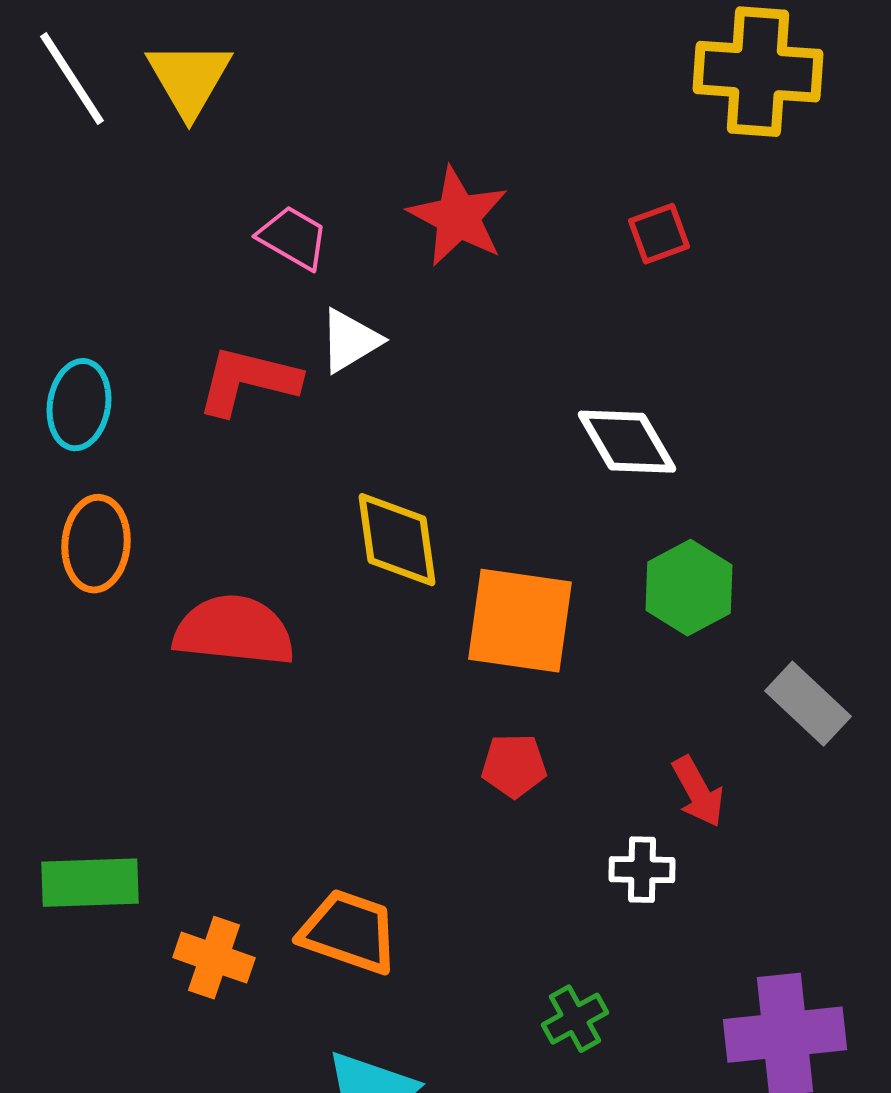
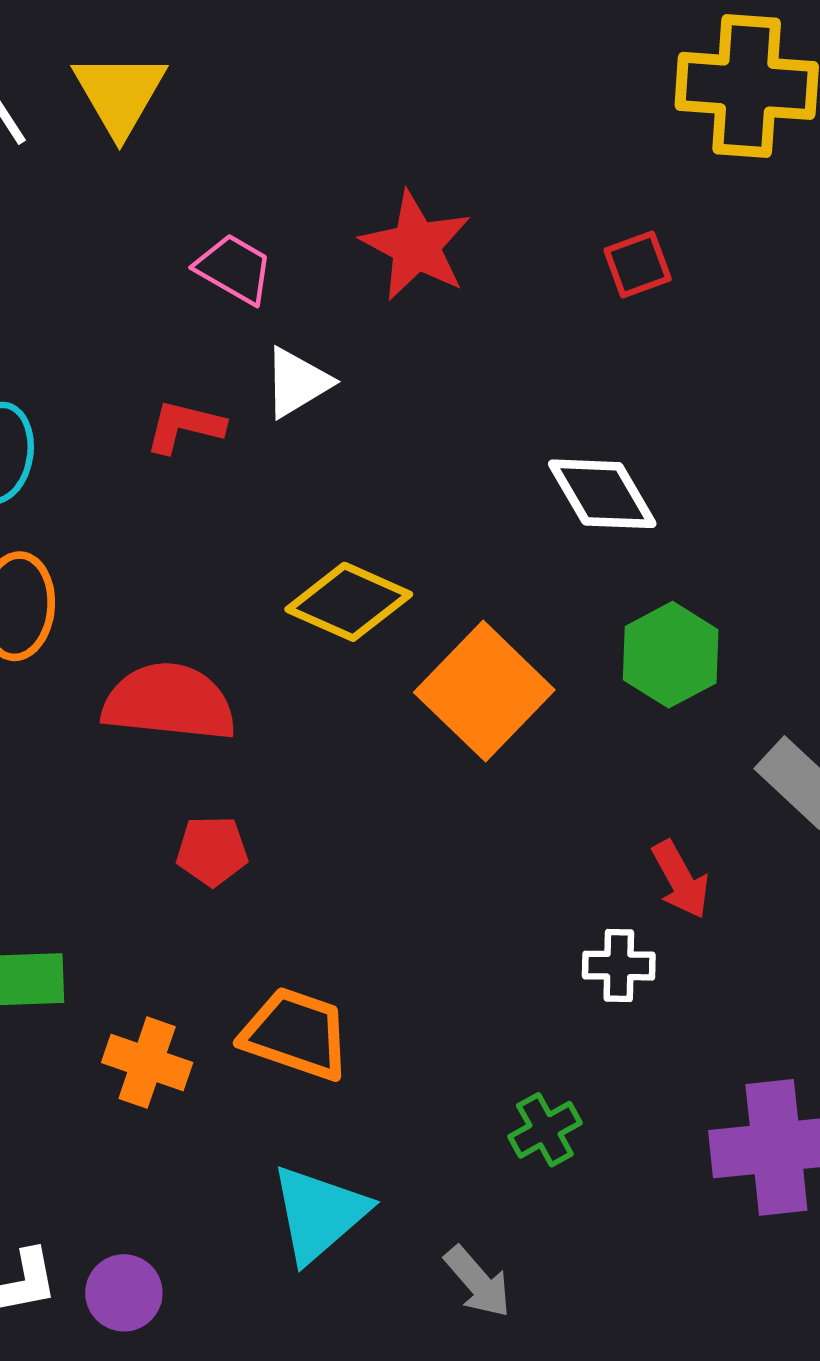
red L-shape: (248, 381) -> (185, 427), size x0.7
yellow diamond: (397, 540) -> (349, 602), turned -58
orange square: (520, 621) -> (484, 691), turned 36
red pentagon: (514, 766) -> (212, 851), moved

